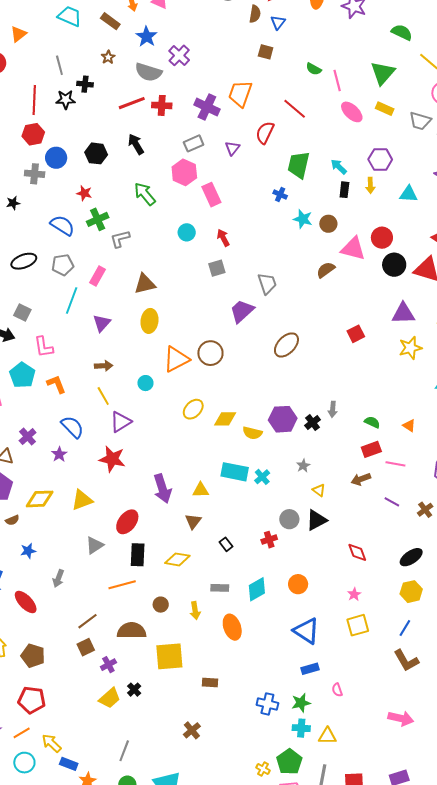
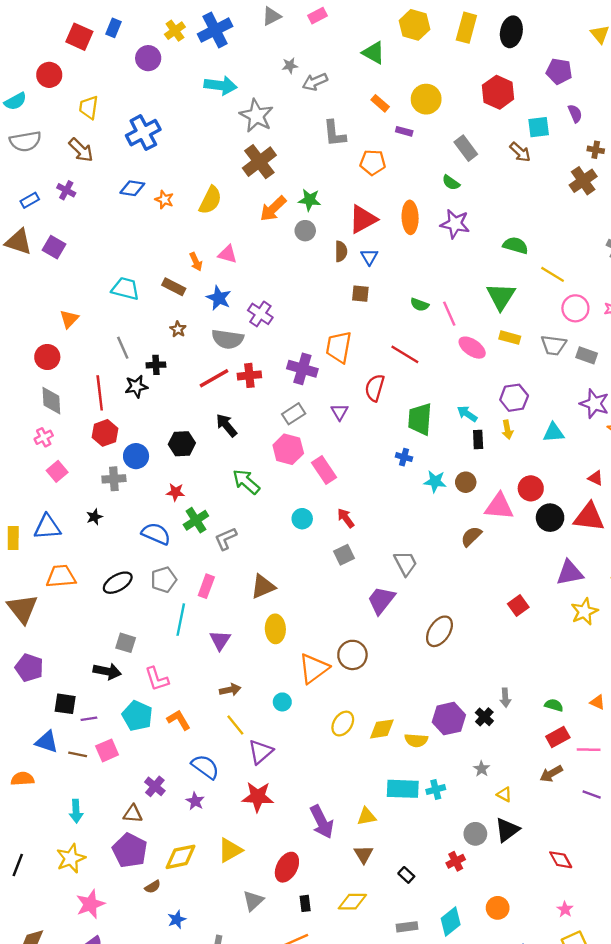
cyan cross: (262, 477) -> (436, 790), turned 35
black rectangle: (138, 555) -> (305, 903), size x0.6

